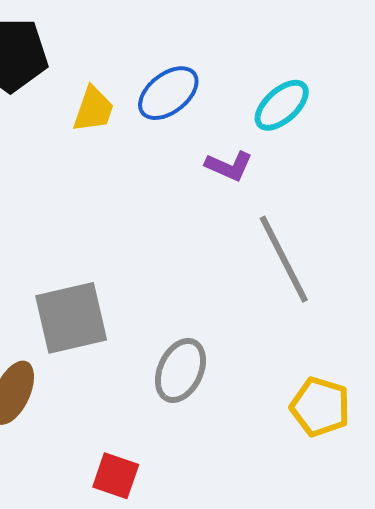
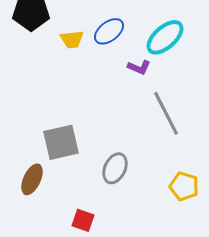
cyan ellipse: (282, 105) -> (165, 37), size x1.4
yellow trapezoid: (93, 109) -> (72, 39), turned 65

